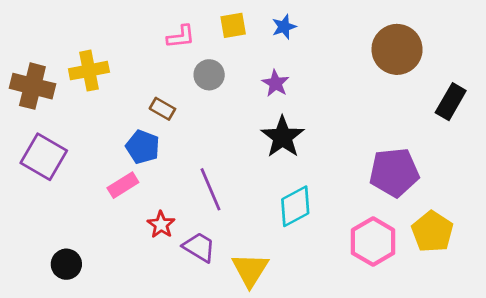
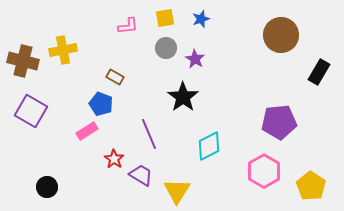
gray circle: (209, 75) -> (166, 48), moved
black star: (283, 137) -> (183, 97), moved
yellow pentagon: (432, 232) -> (311, 186), moved

